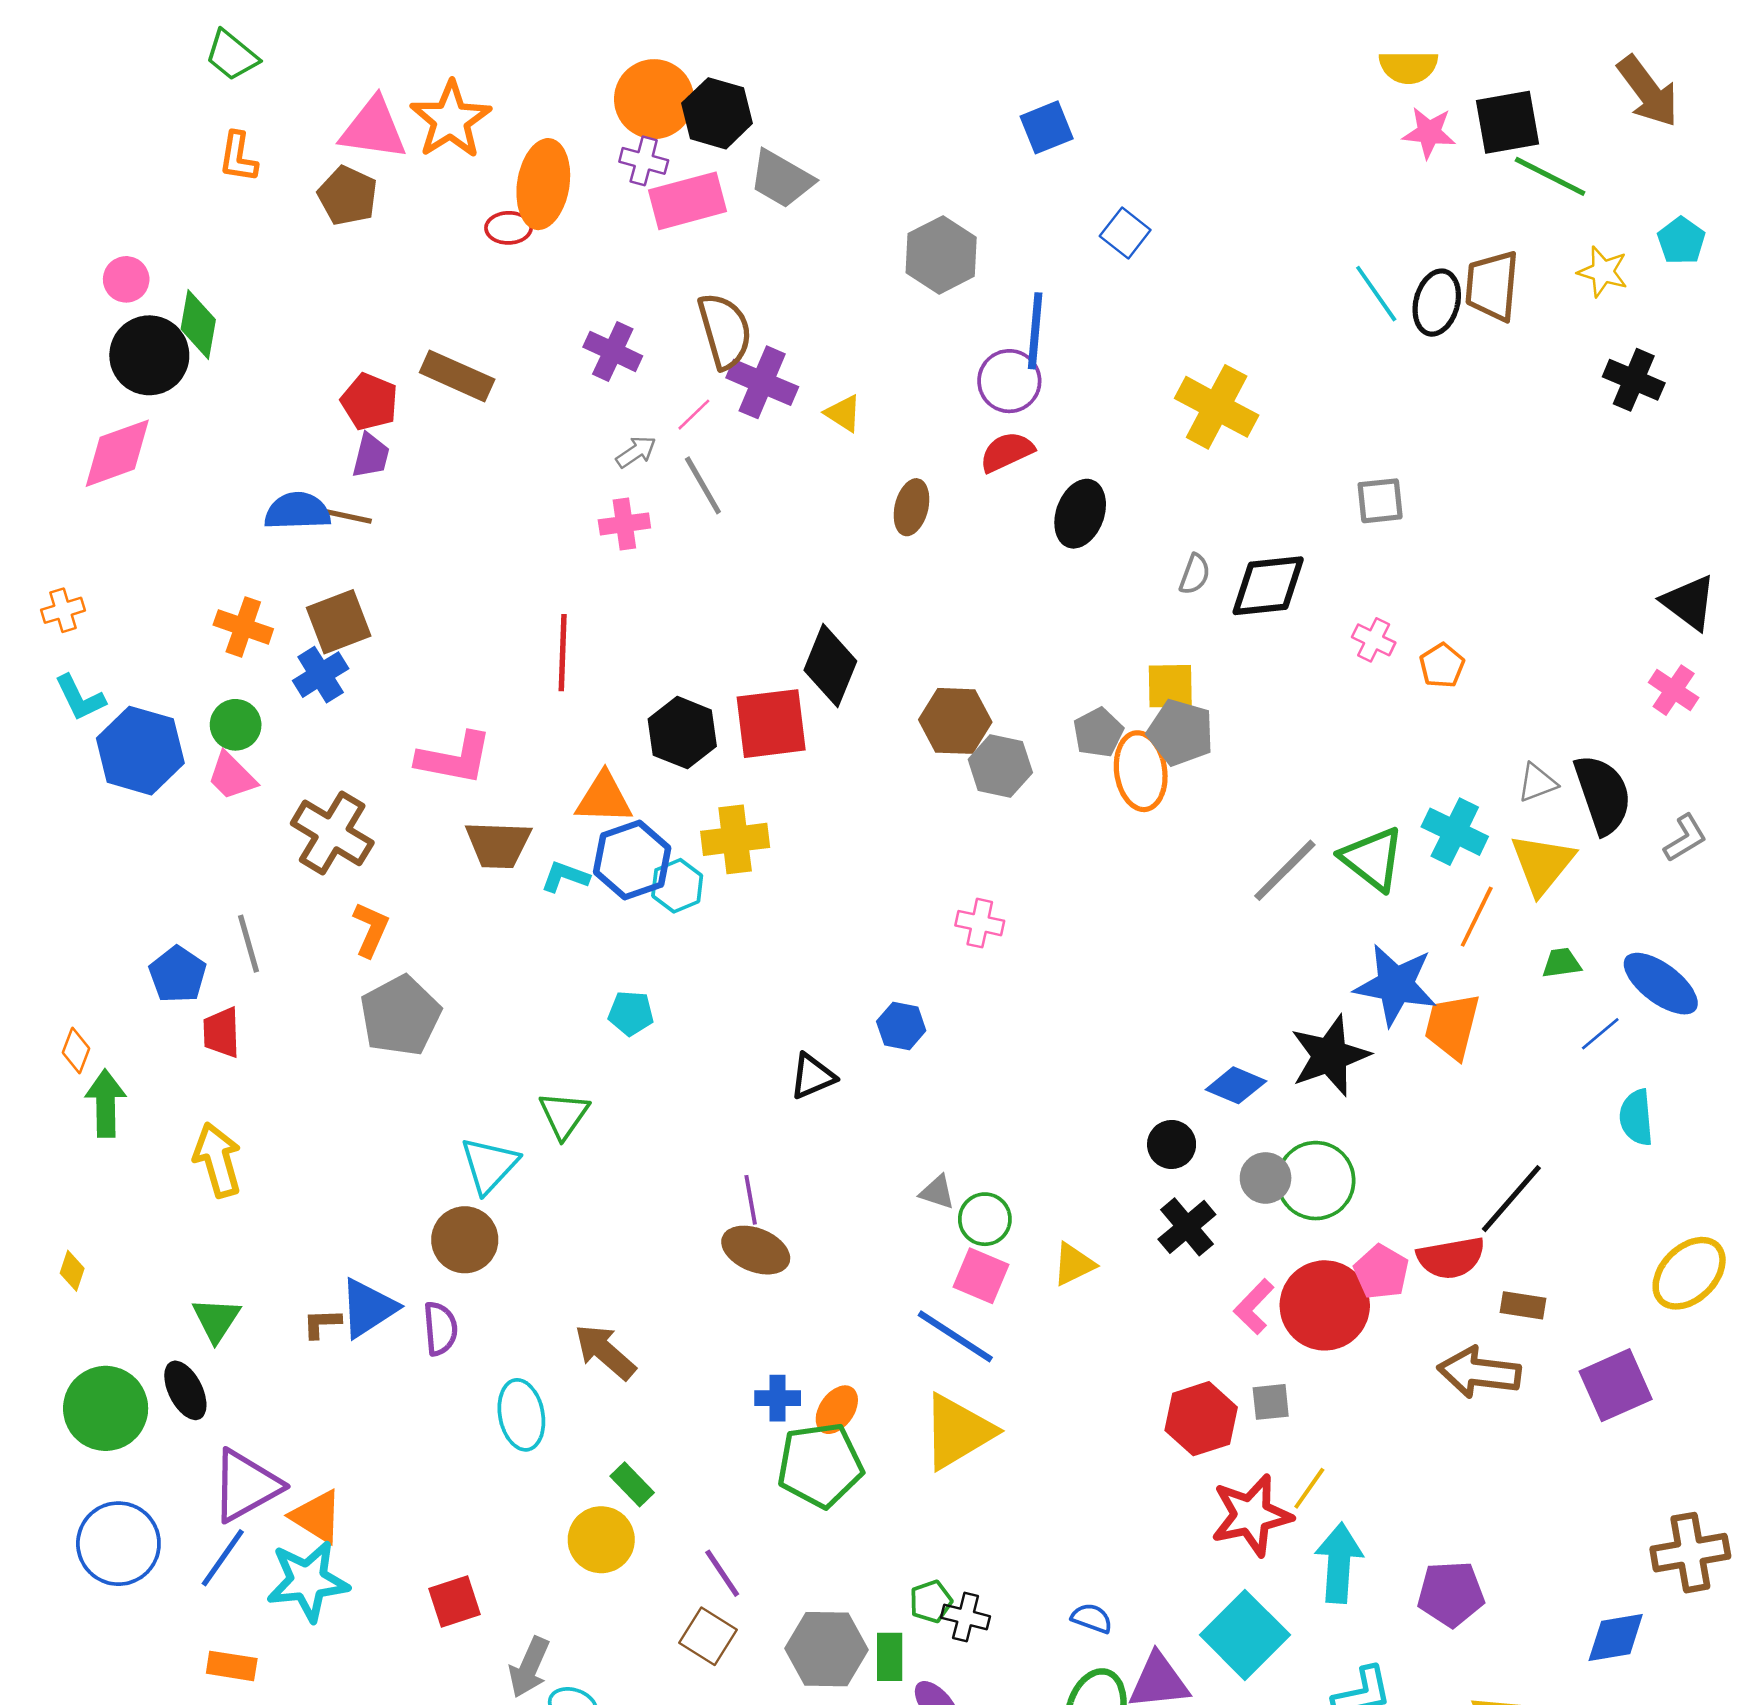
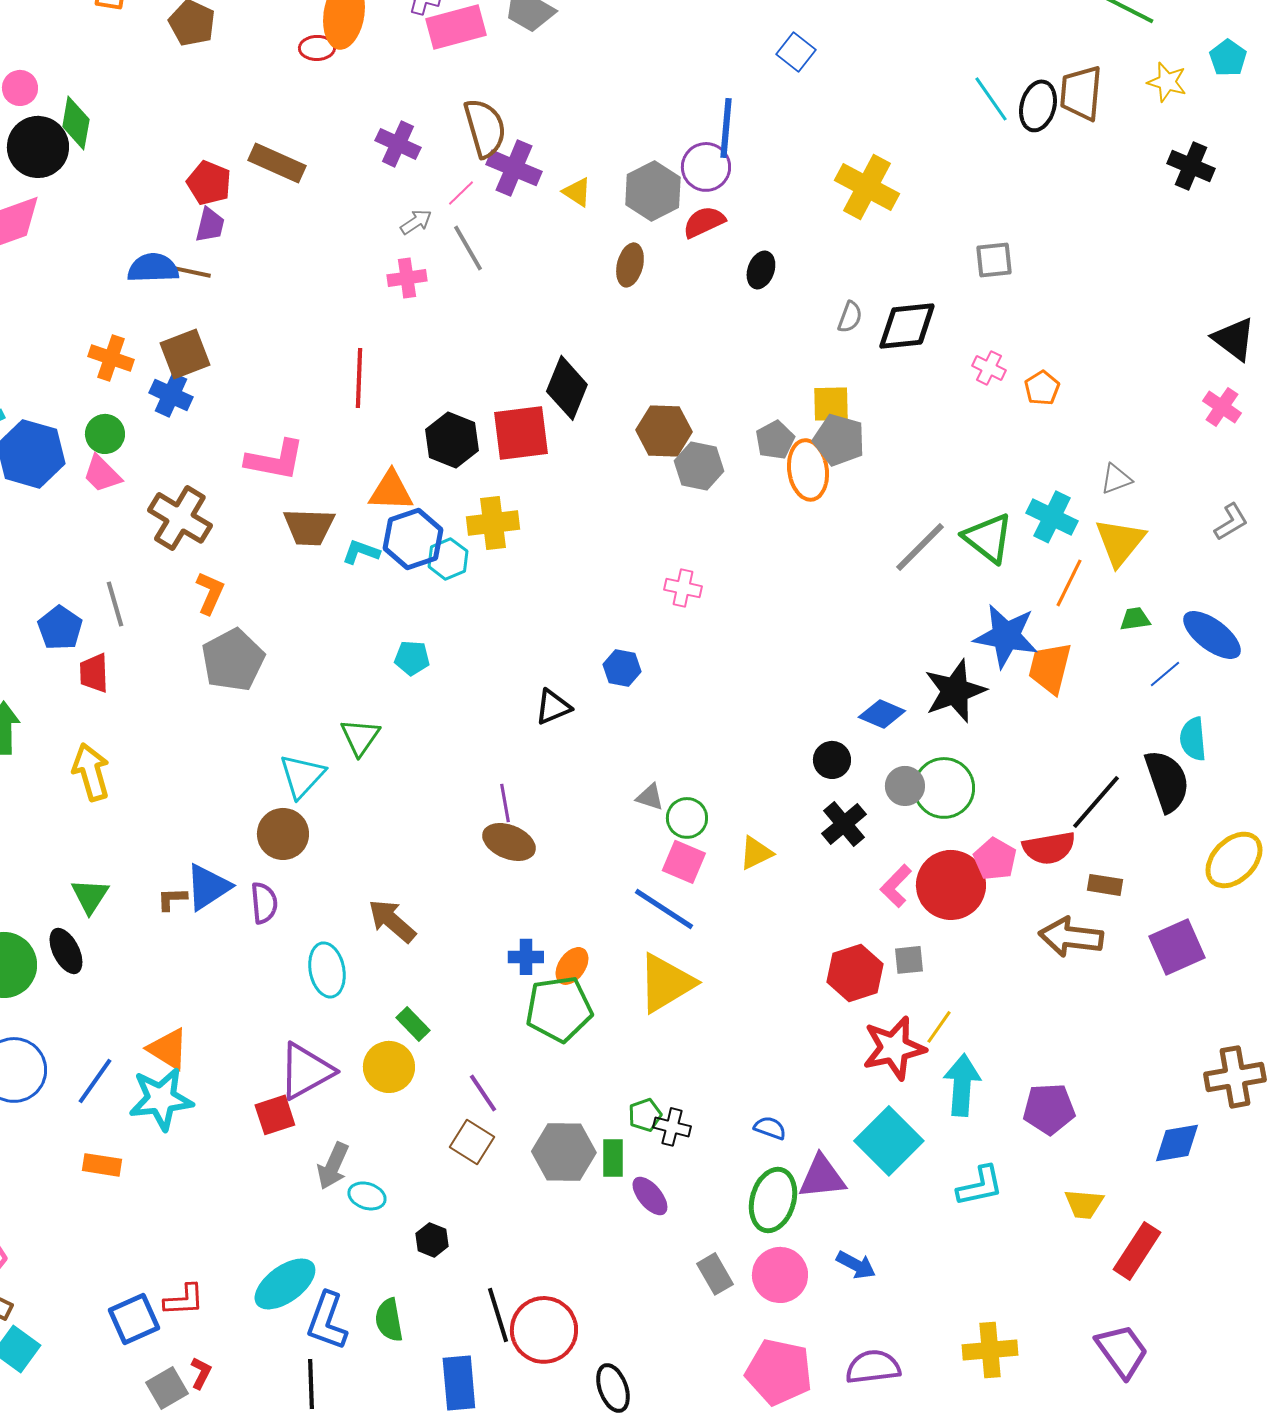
gray hexagon: (941, 255) -> (653, 191), moved
black ellipse: (1080, 514) -> (761, 270), size x0.7
blue cross: (321, 675) -> (171, 395), turned -33
black semicircle: (1603, 794) -> (1167, 781), moved
purple triangle: (246, 1486) -> (306, 1071), moved

